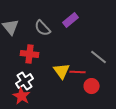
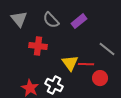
purple rectangle: (71, 20) -> (79, 21), moved
white cross: (25, 81) -> (54, 85), moved, turned -30

